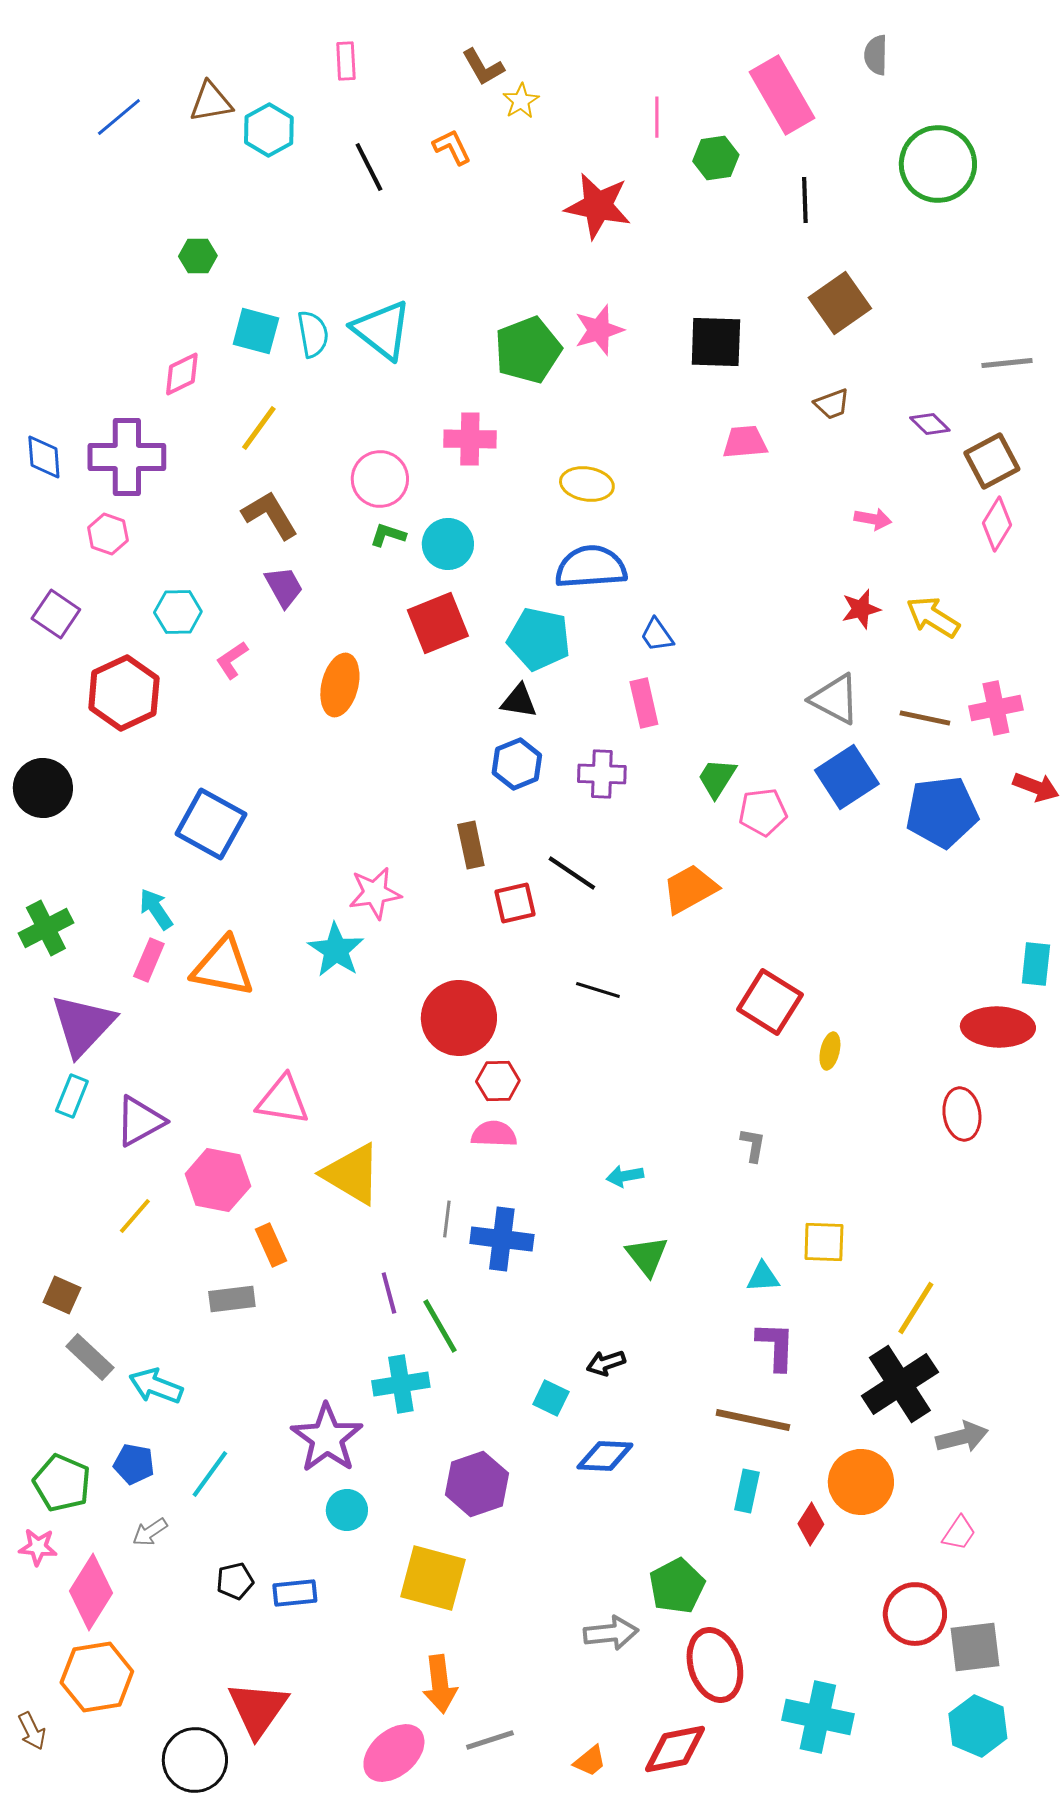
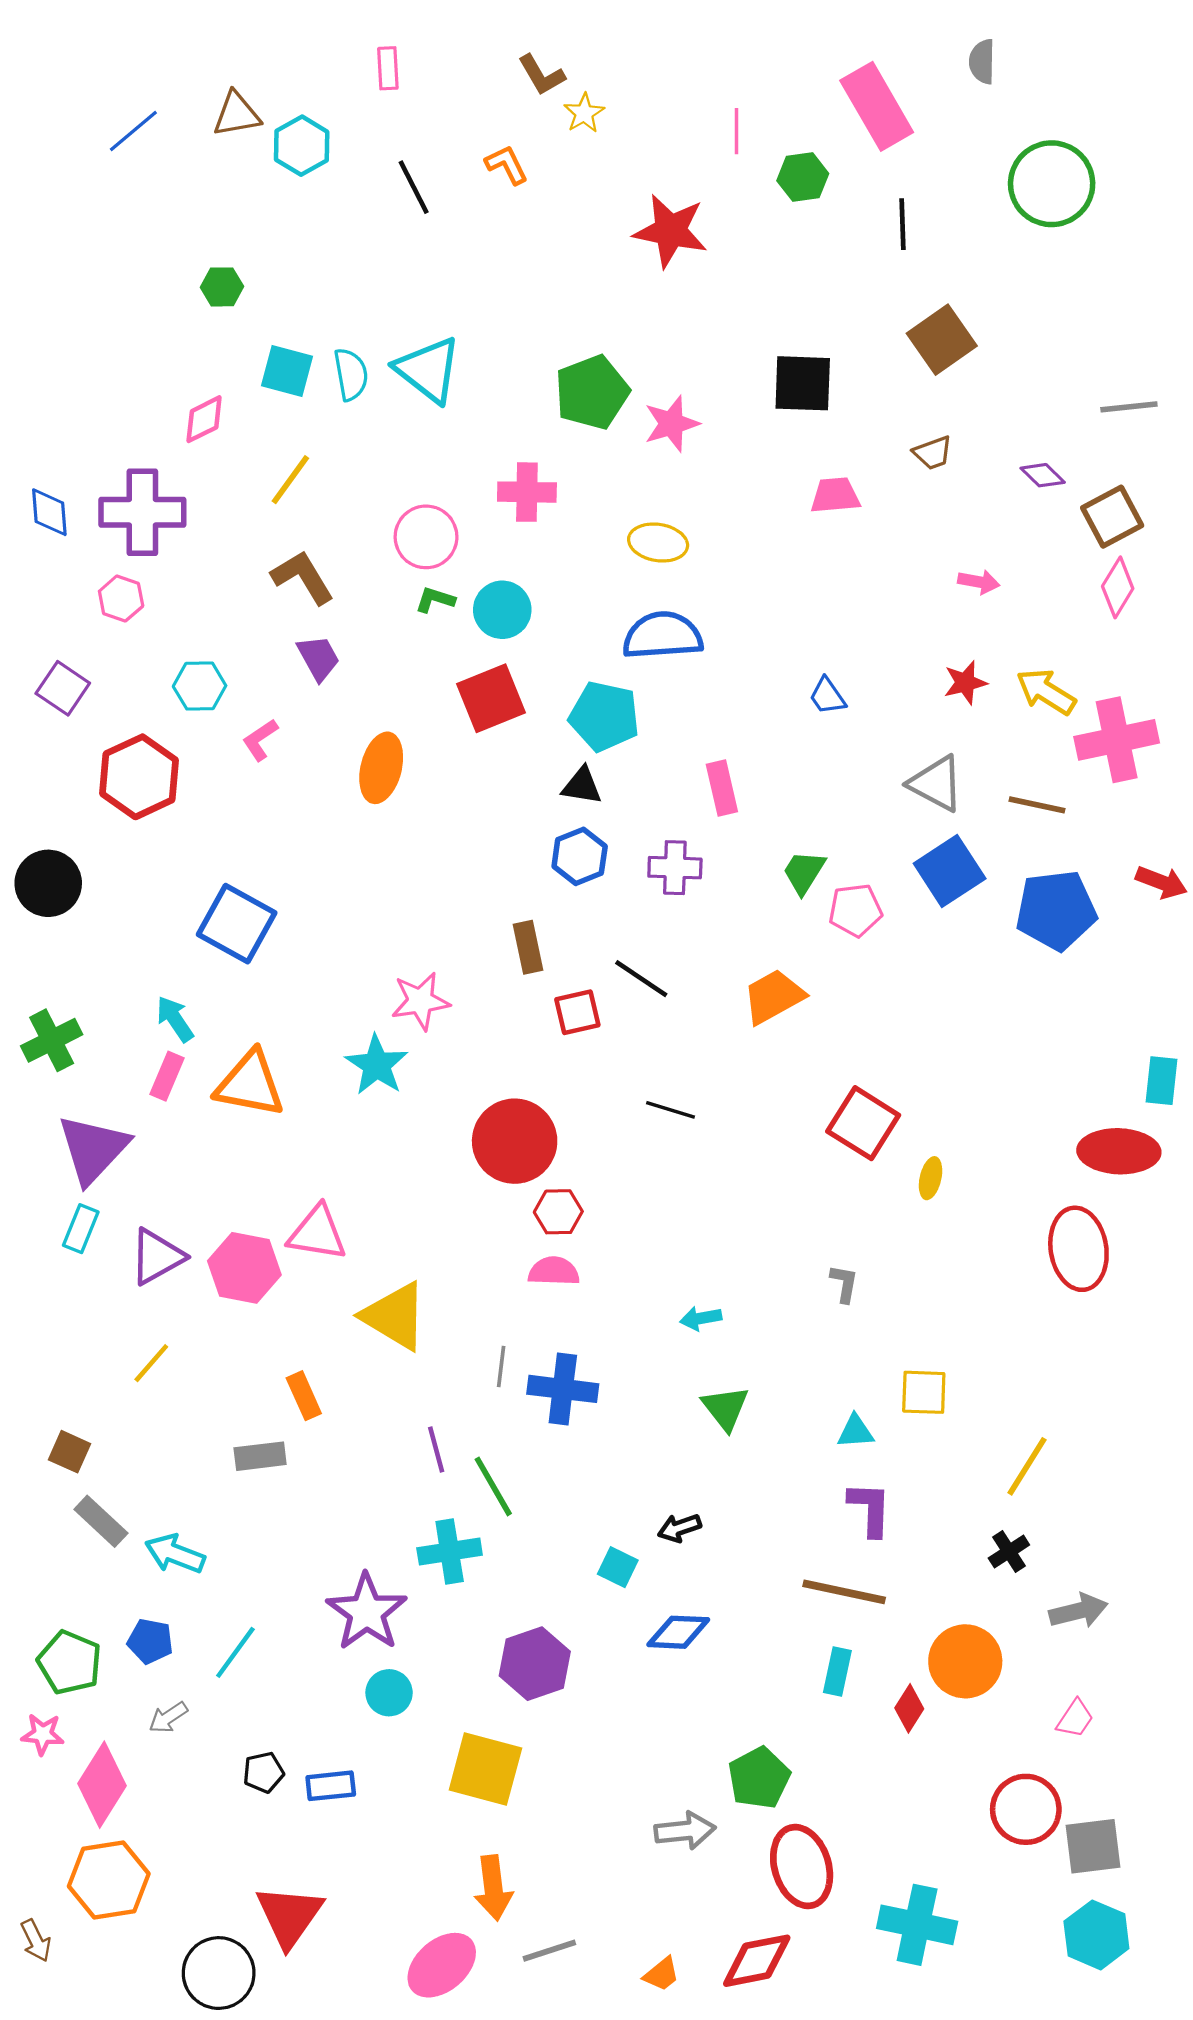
pink star: (599, 330) -> (672, 424), moved
blue trapezoid: (657, 635) -> (827, 696), moved
pink cross: (996, 708) -> (1117, 740), moved, size x1.4
red ellipse: (962, 1114) -> (1078, 1249), size x1.4
pink hexagon: (218, 1180) -> (244, 1268), moved
black cross: (900, 1384) -> (1009, 1551), size x0.5

